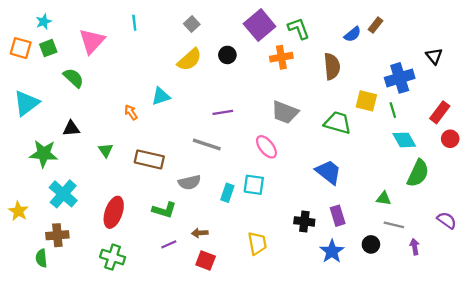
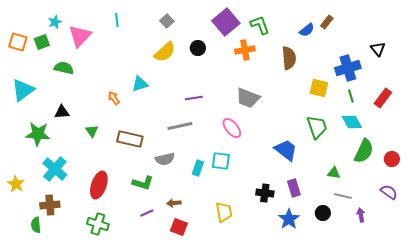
cyan star: (44, 22) -> (55, 22), moved
green semicircle: (74, 78) -> (64, 68), turned -30
green line: (393, 110) -> (351, 96), moved
green trapezoid: (338, 123) -> (317, 127), moved, turned 55
red circle: (450, 139) -> (392, 159), moved
gray line: (207, 145) -> (180, 126), turned -30

